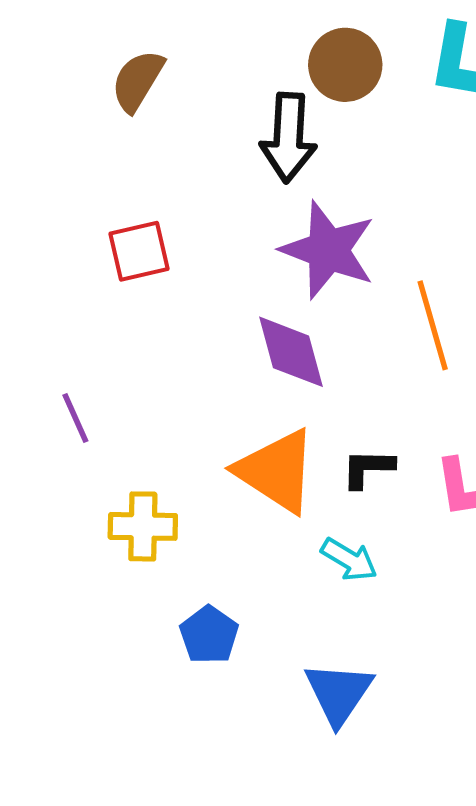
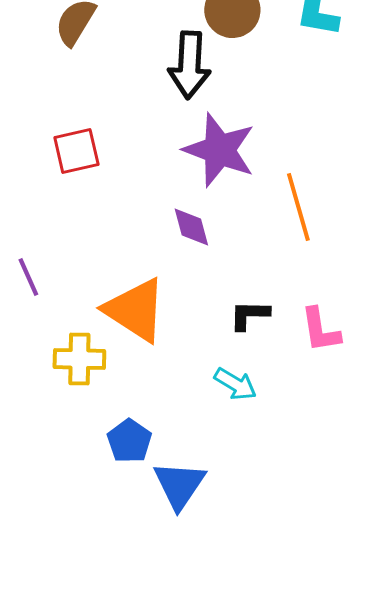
purple diamond: (291, 352) -> (191, 227), size x0.7
orange triangle: (276, 471) -> (135, 310), moved
blue triangle: (339, 693) -> (179, 485), moved

